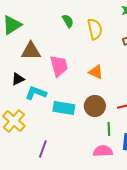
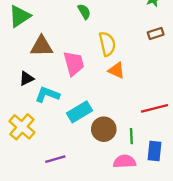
yellow semicircle: (95, 29) -> (107, 44), moved
brown circle: (95, 106) -> (104, 129), moved
cyan rectangle: (64, 108) -> (80, 112), turned -40
purple line: (43, 149) -> (55, 159), turned 54

